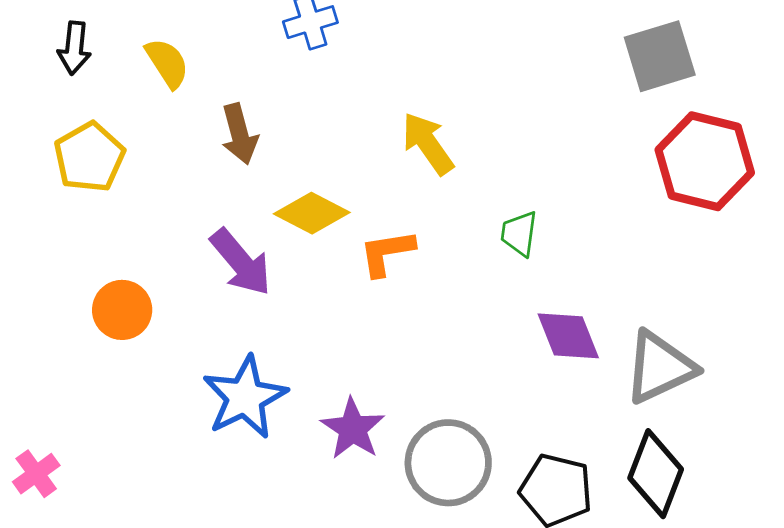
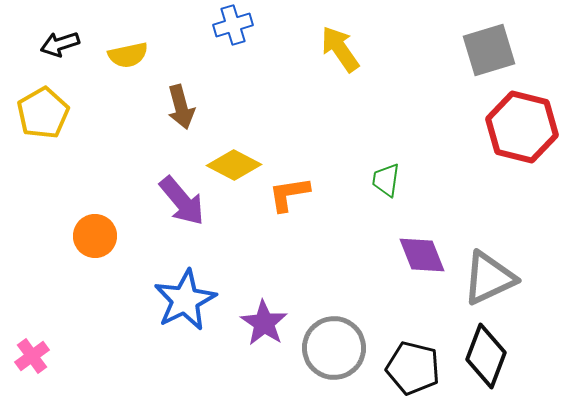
black arrow: (74, 48) -> (60, 44), turned 66
yellow semicircle: (167, 63) -> (128, 55), turned 111
yellow arrow: (428, 143) -> (340, 49), moved
yellow pentagon: (89, 157) -> (43, 113), moved

